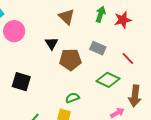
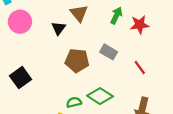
black triangle: (52, 43) -> (59, 28), moved
green diamond: (108, 80) -> (100, 96), moved
black square: (21, 82) -> (21, 78), turned 30

